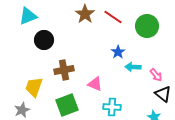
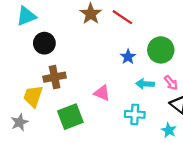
green circle: (147, 26) -> (161, 50), moved
cyan arrow: (133, 67) -> (145, 84), moved
brown cross: (64, 70) -> (55, 77), moved
cyan cross: (112, 107) -> (135, 114), moved

